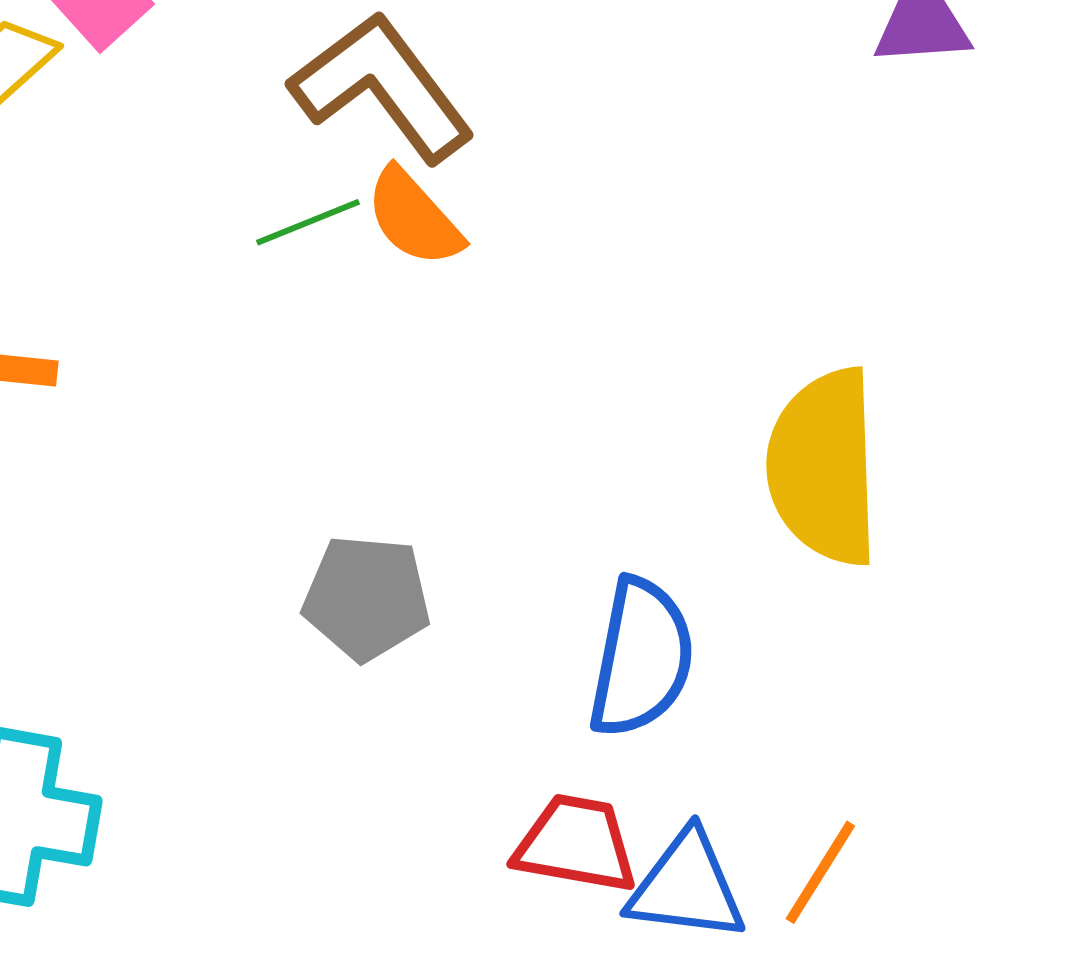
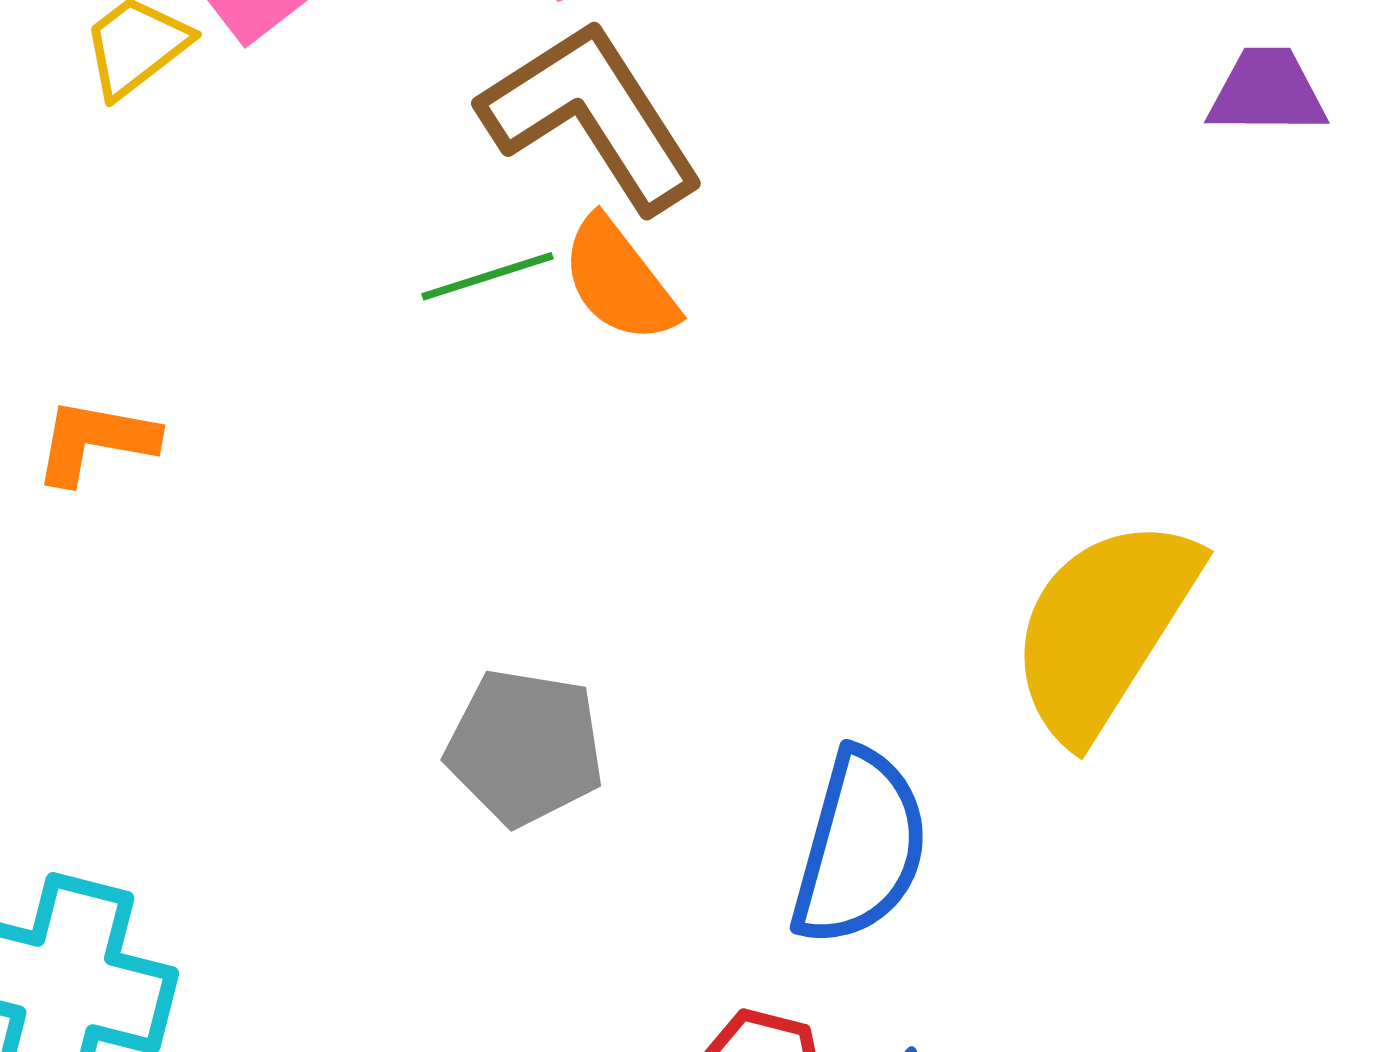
yellow semicircle: (824, 467) -> (1104, 628), turned 30

